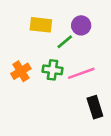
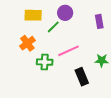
green cross: (52, 70) -> (45, 62), moved
orange cross: (21, 71) -> (27, 43), moved

